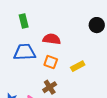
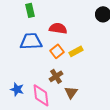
orange square: (51, 62) -> (57, 51), turned 32
yellow rectangle: (78, 66) -> (76, 51), moved

